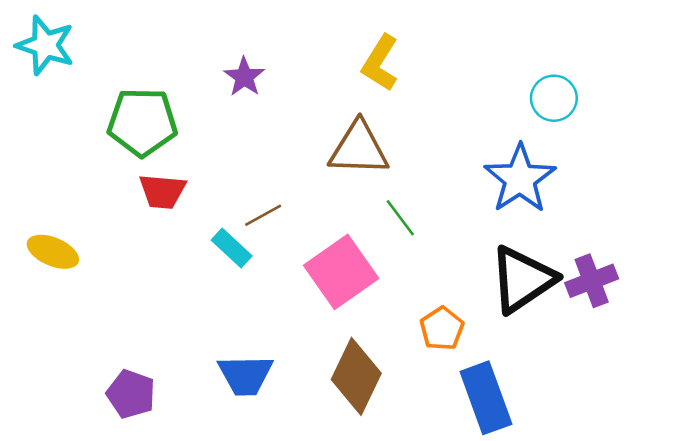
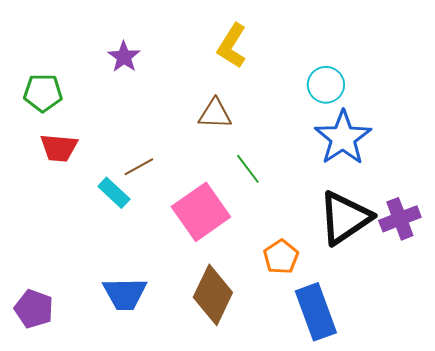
cyan circle: (554, 98) -> (326, 85), moved
green pentagon: (142, 122) -> (43, 93), size x0.7
brown triangle: (359, 149) -> (215, 114), size x0.7

